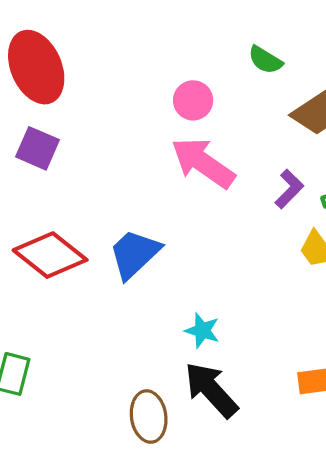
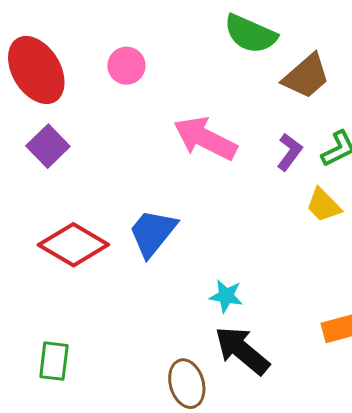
green semicircle: (265, 60) -> (250, 34), size x1.6
pink circle: (193, 100) -> (126, 66), moved
purple square: (37, 148) -> (48, 146), turned 30

